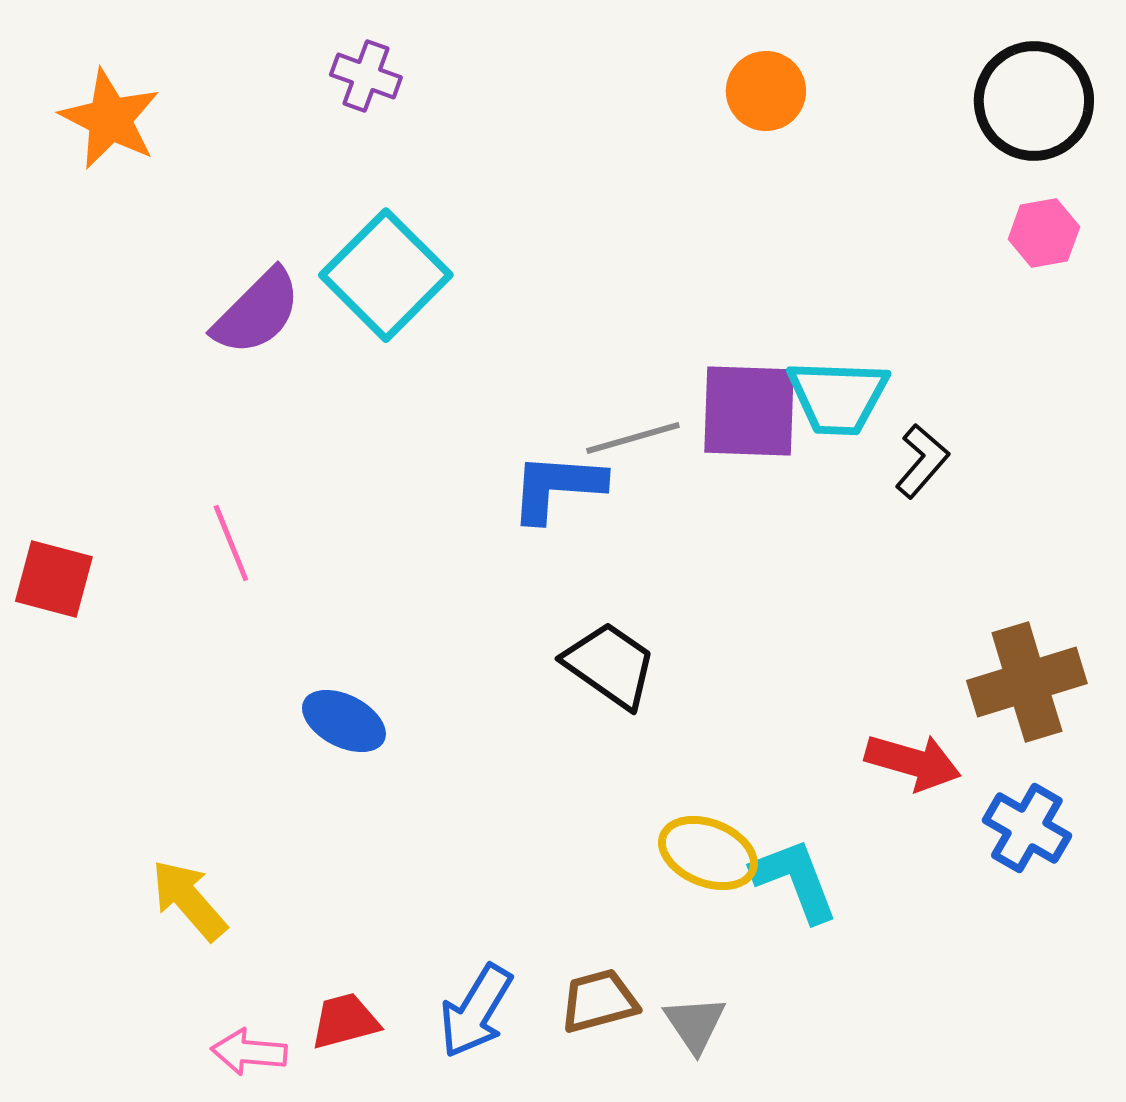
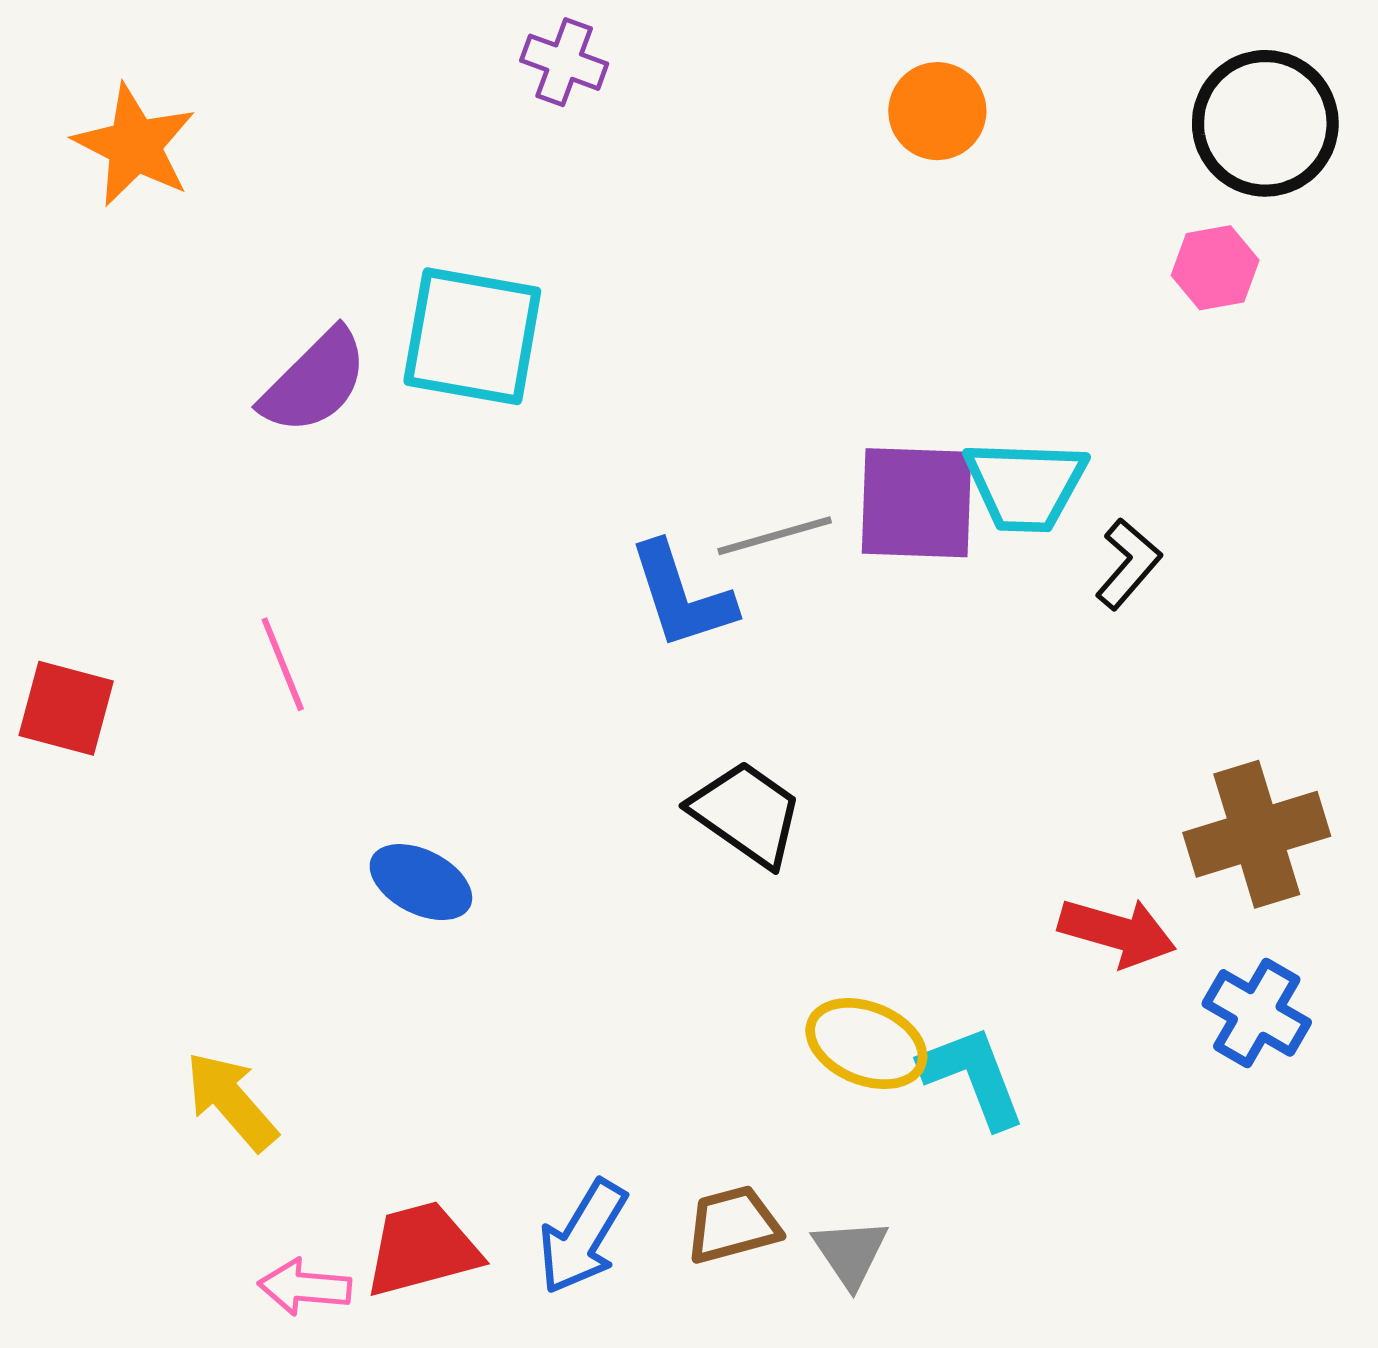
purple cross: (366, 76) -> (564, 62), moved
pink hexagon: (1044, 233) -> (1215, 268), moved
cyan square: (386, 275) -> (472, 336), turned -35
blue L-shape: (557, 487) -> (682, 596), turned -112
red trapezoid: (345, 1021) -> (422, 1249), size x1.4

